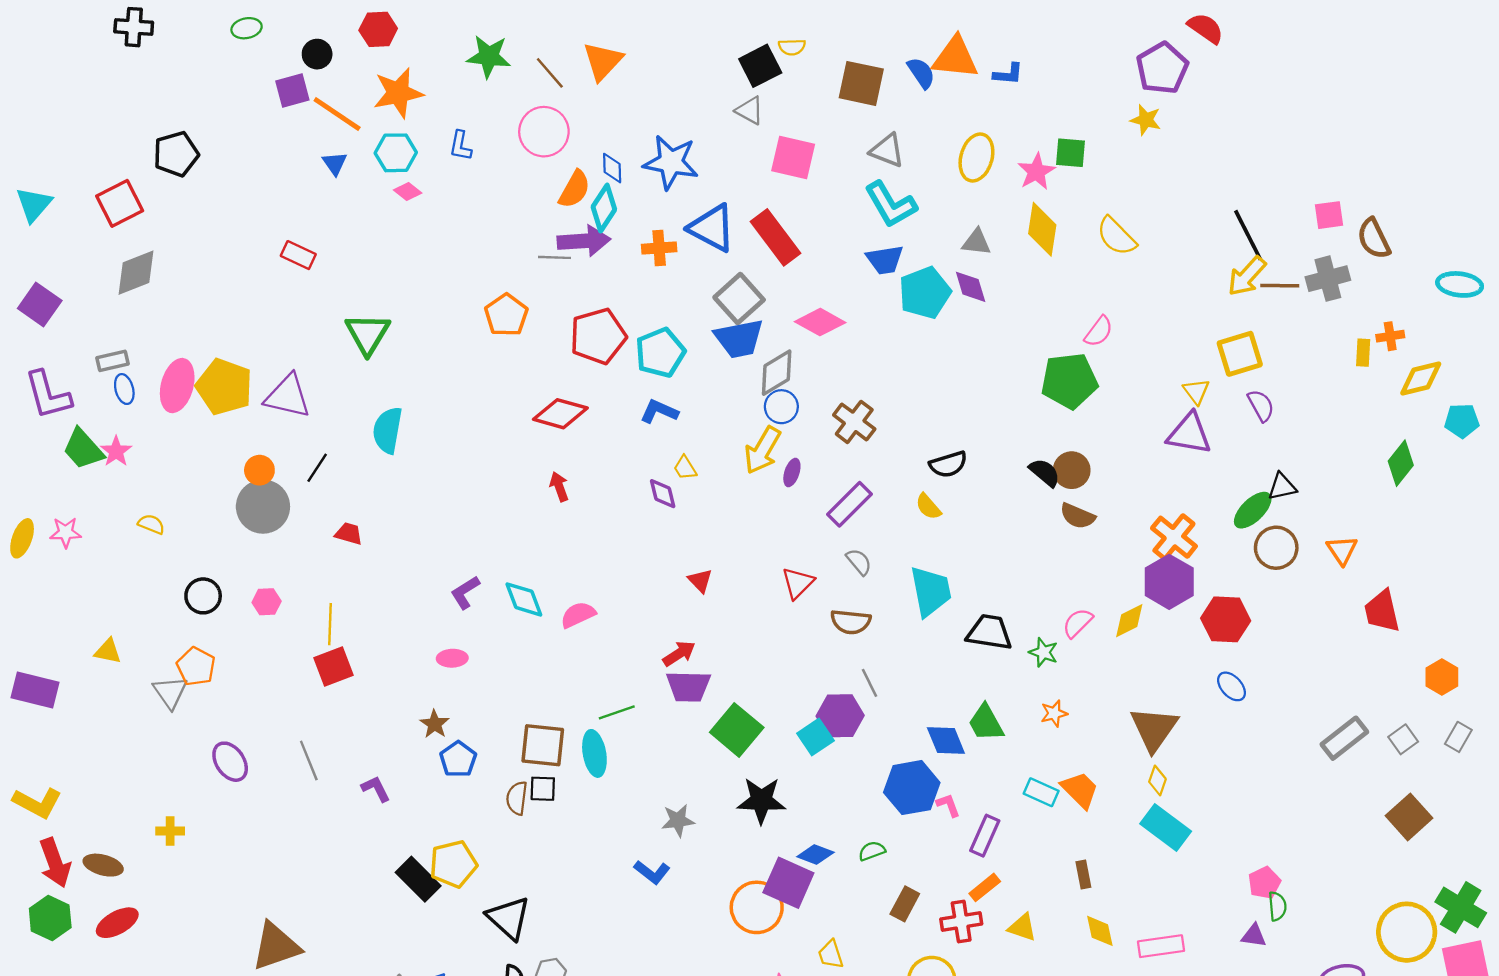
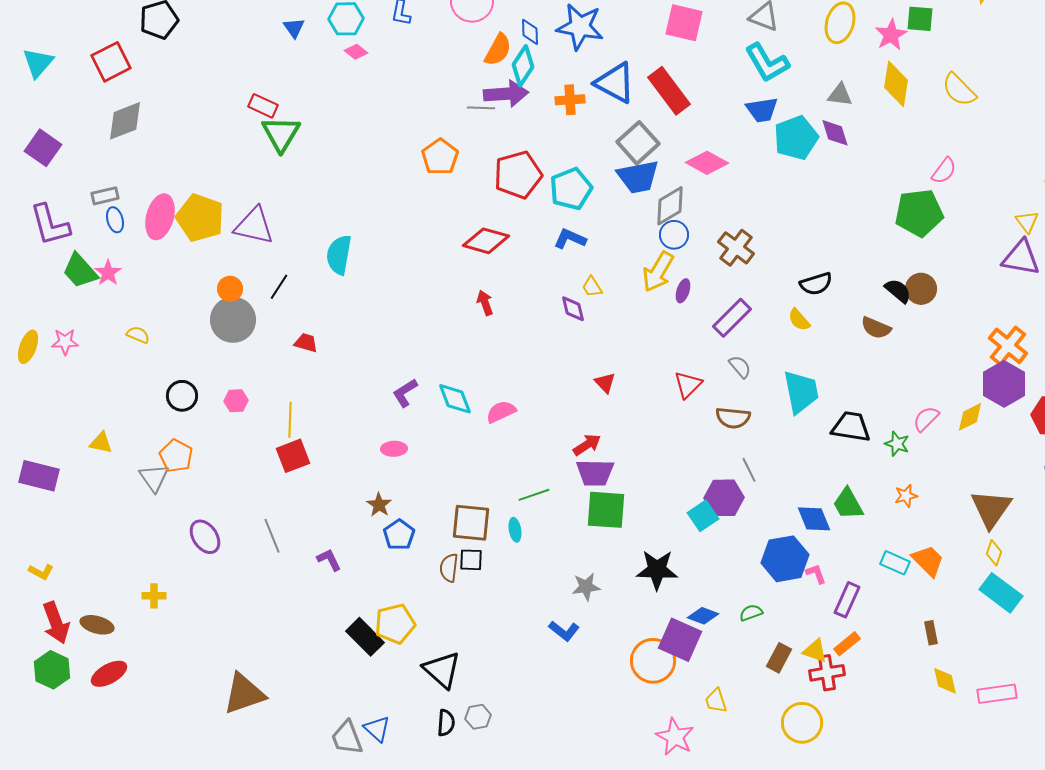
green triangle: (368, 334) -> (281, 134), moved
brown semicircle: (1078, 516) -> (876, 328), moved
green square: (737, 730) -> (606, 510), moved, turned -36
cyan ellipse: (594, 753) -> (515, 530), size x0.6
yellow L-shape: (37, 803) -> (41, 572), size x0.6
yellow triangle: (1022, 927) -> (815, 651), moved

